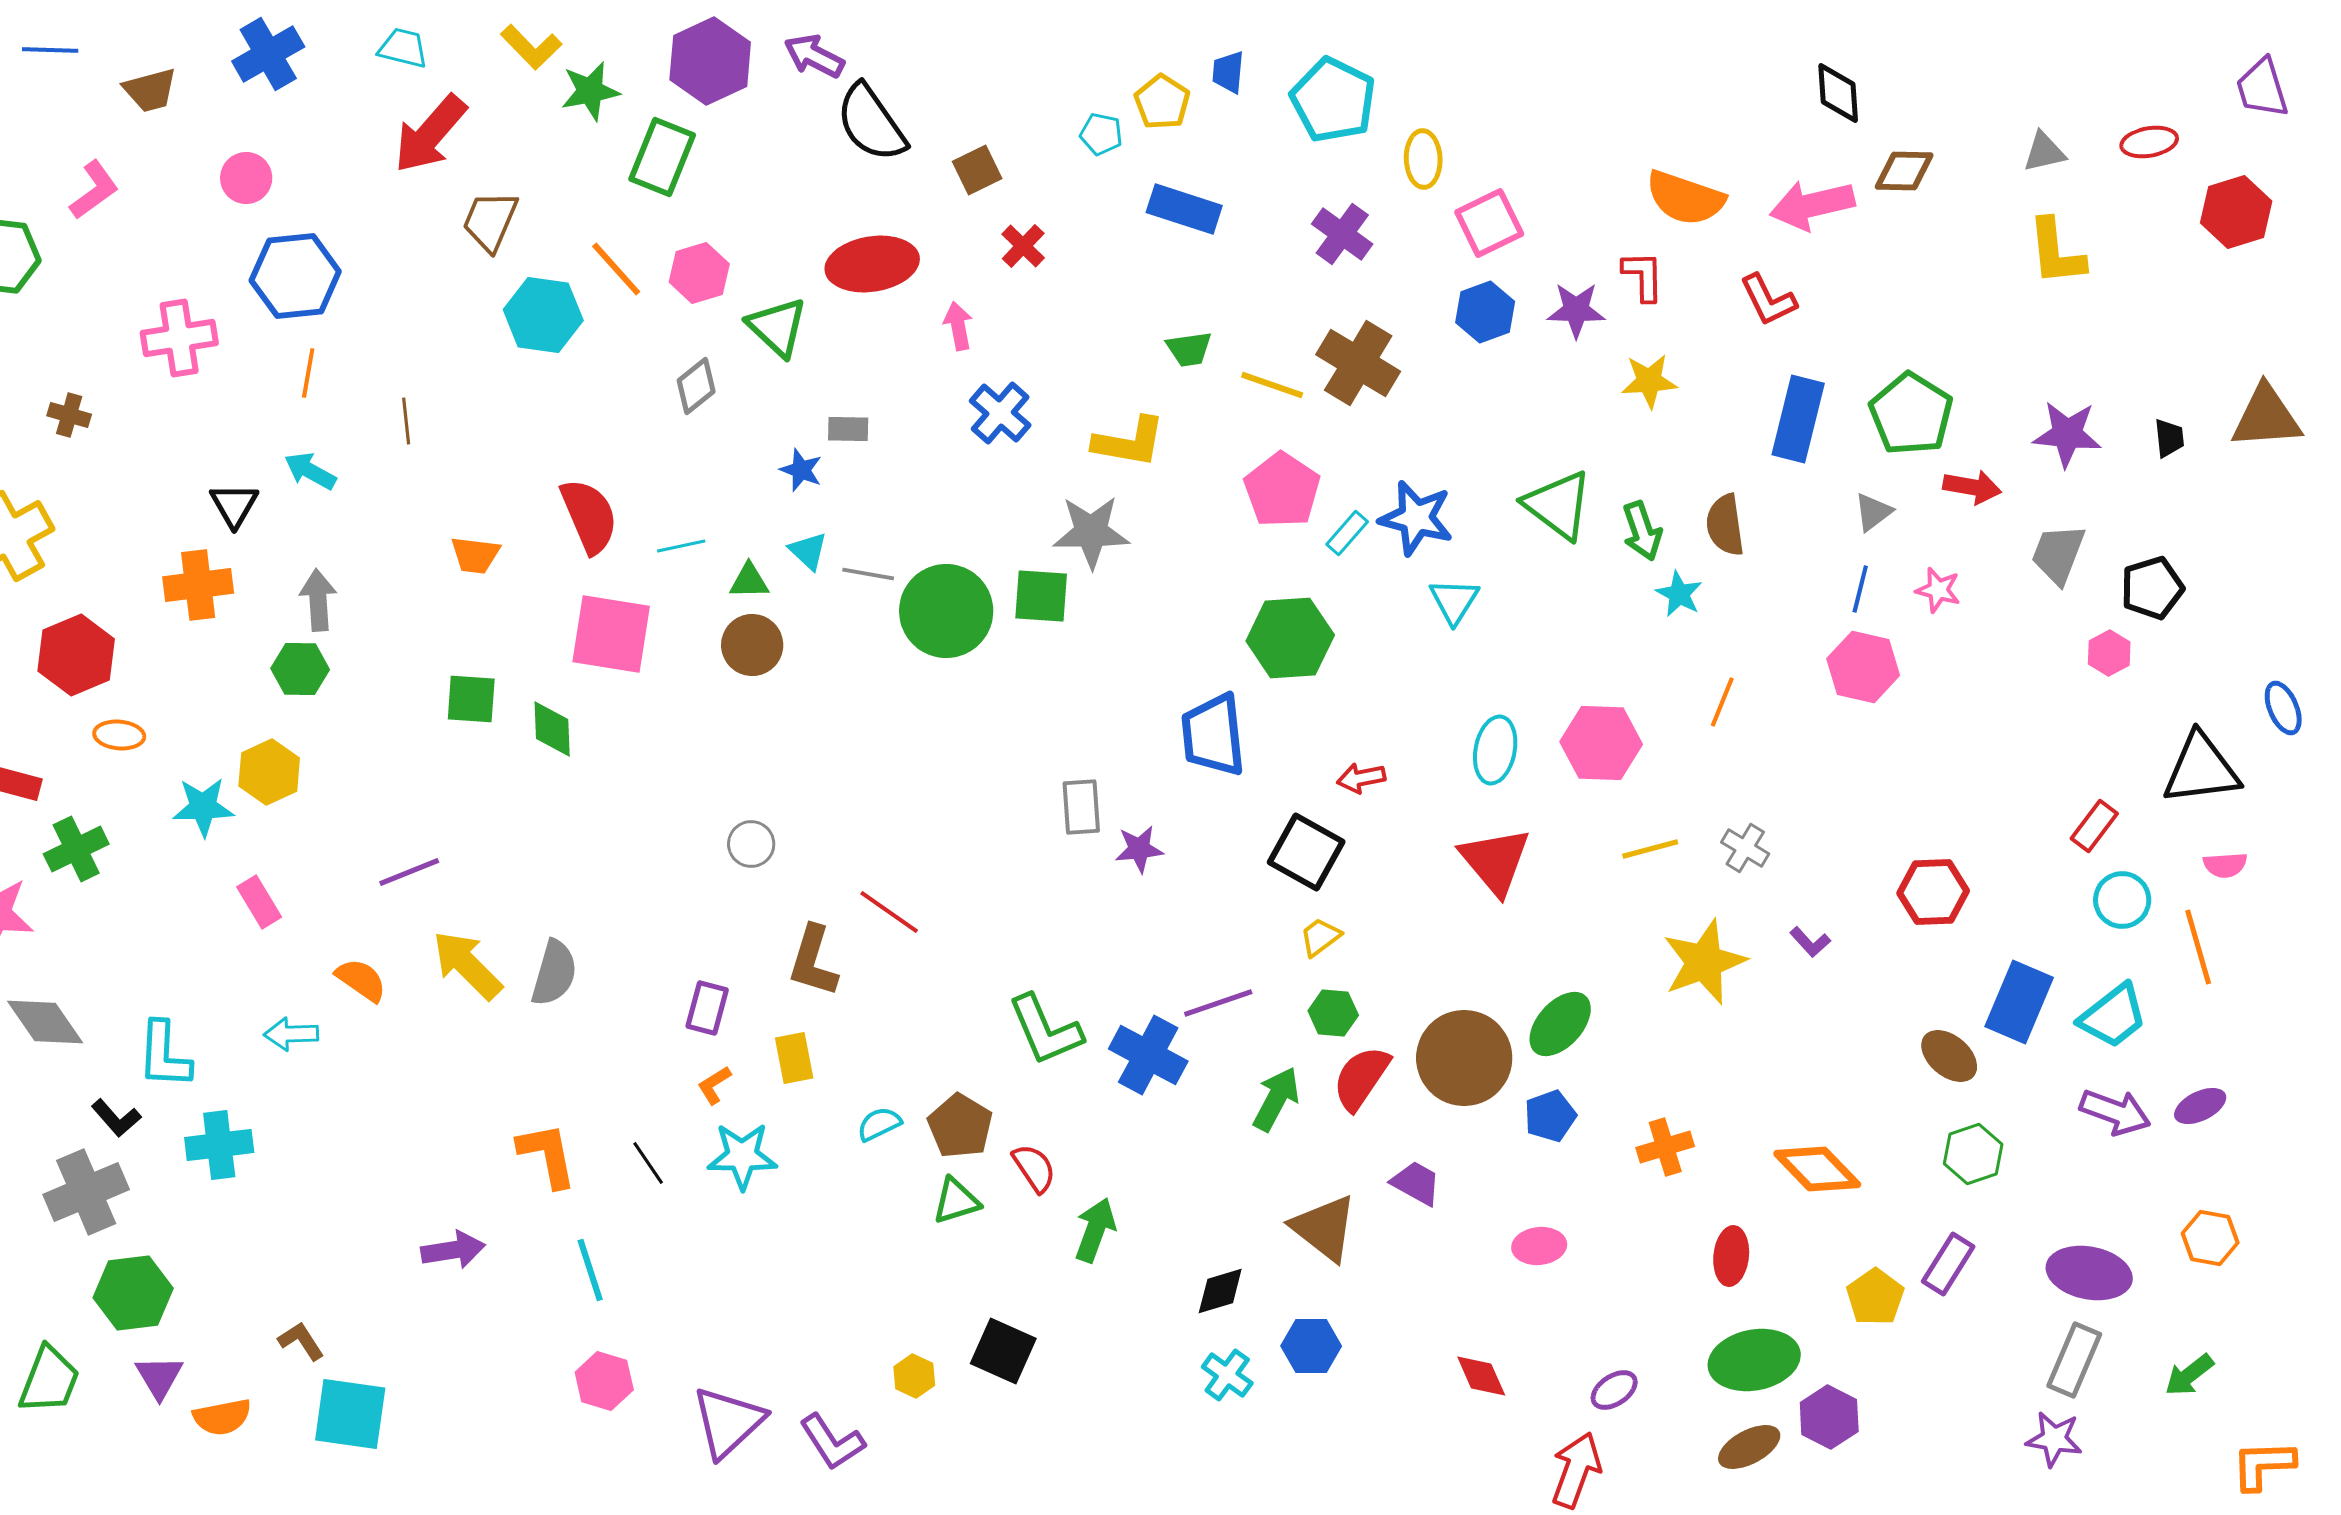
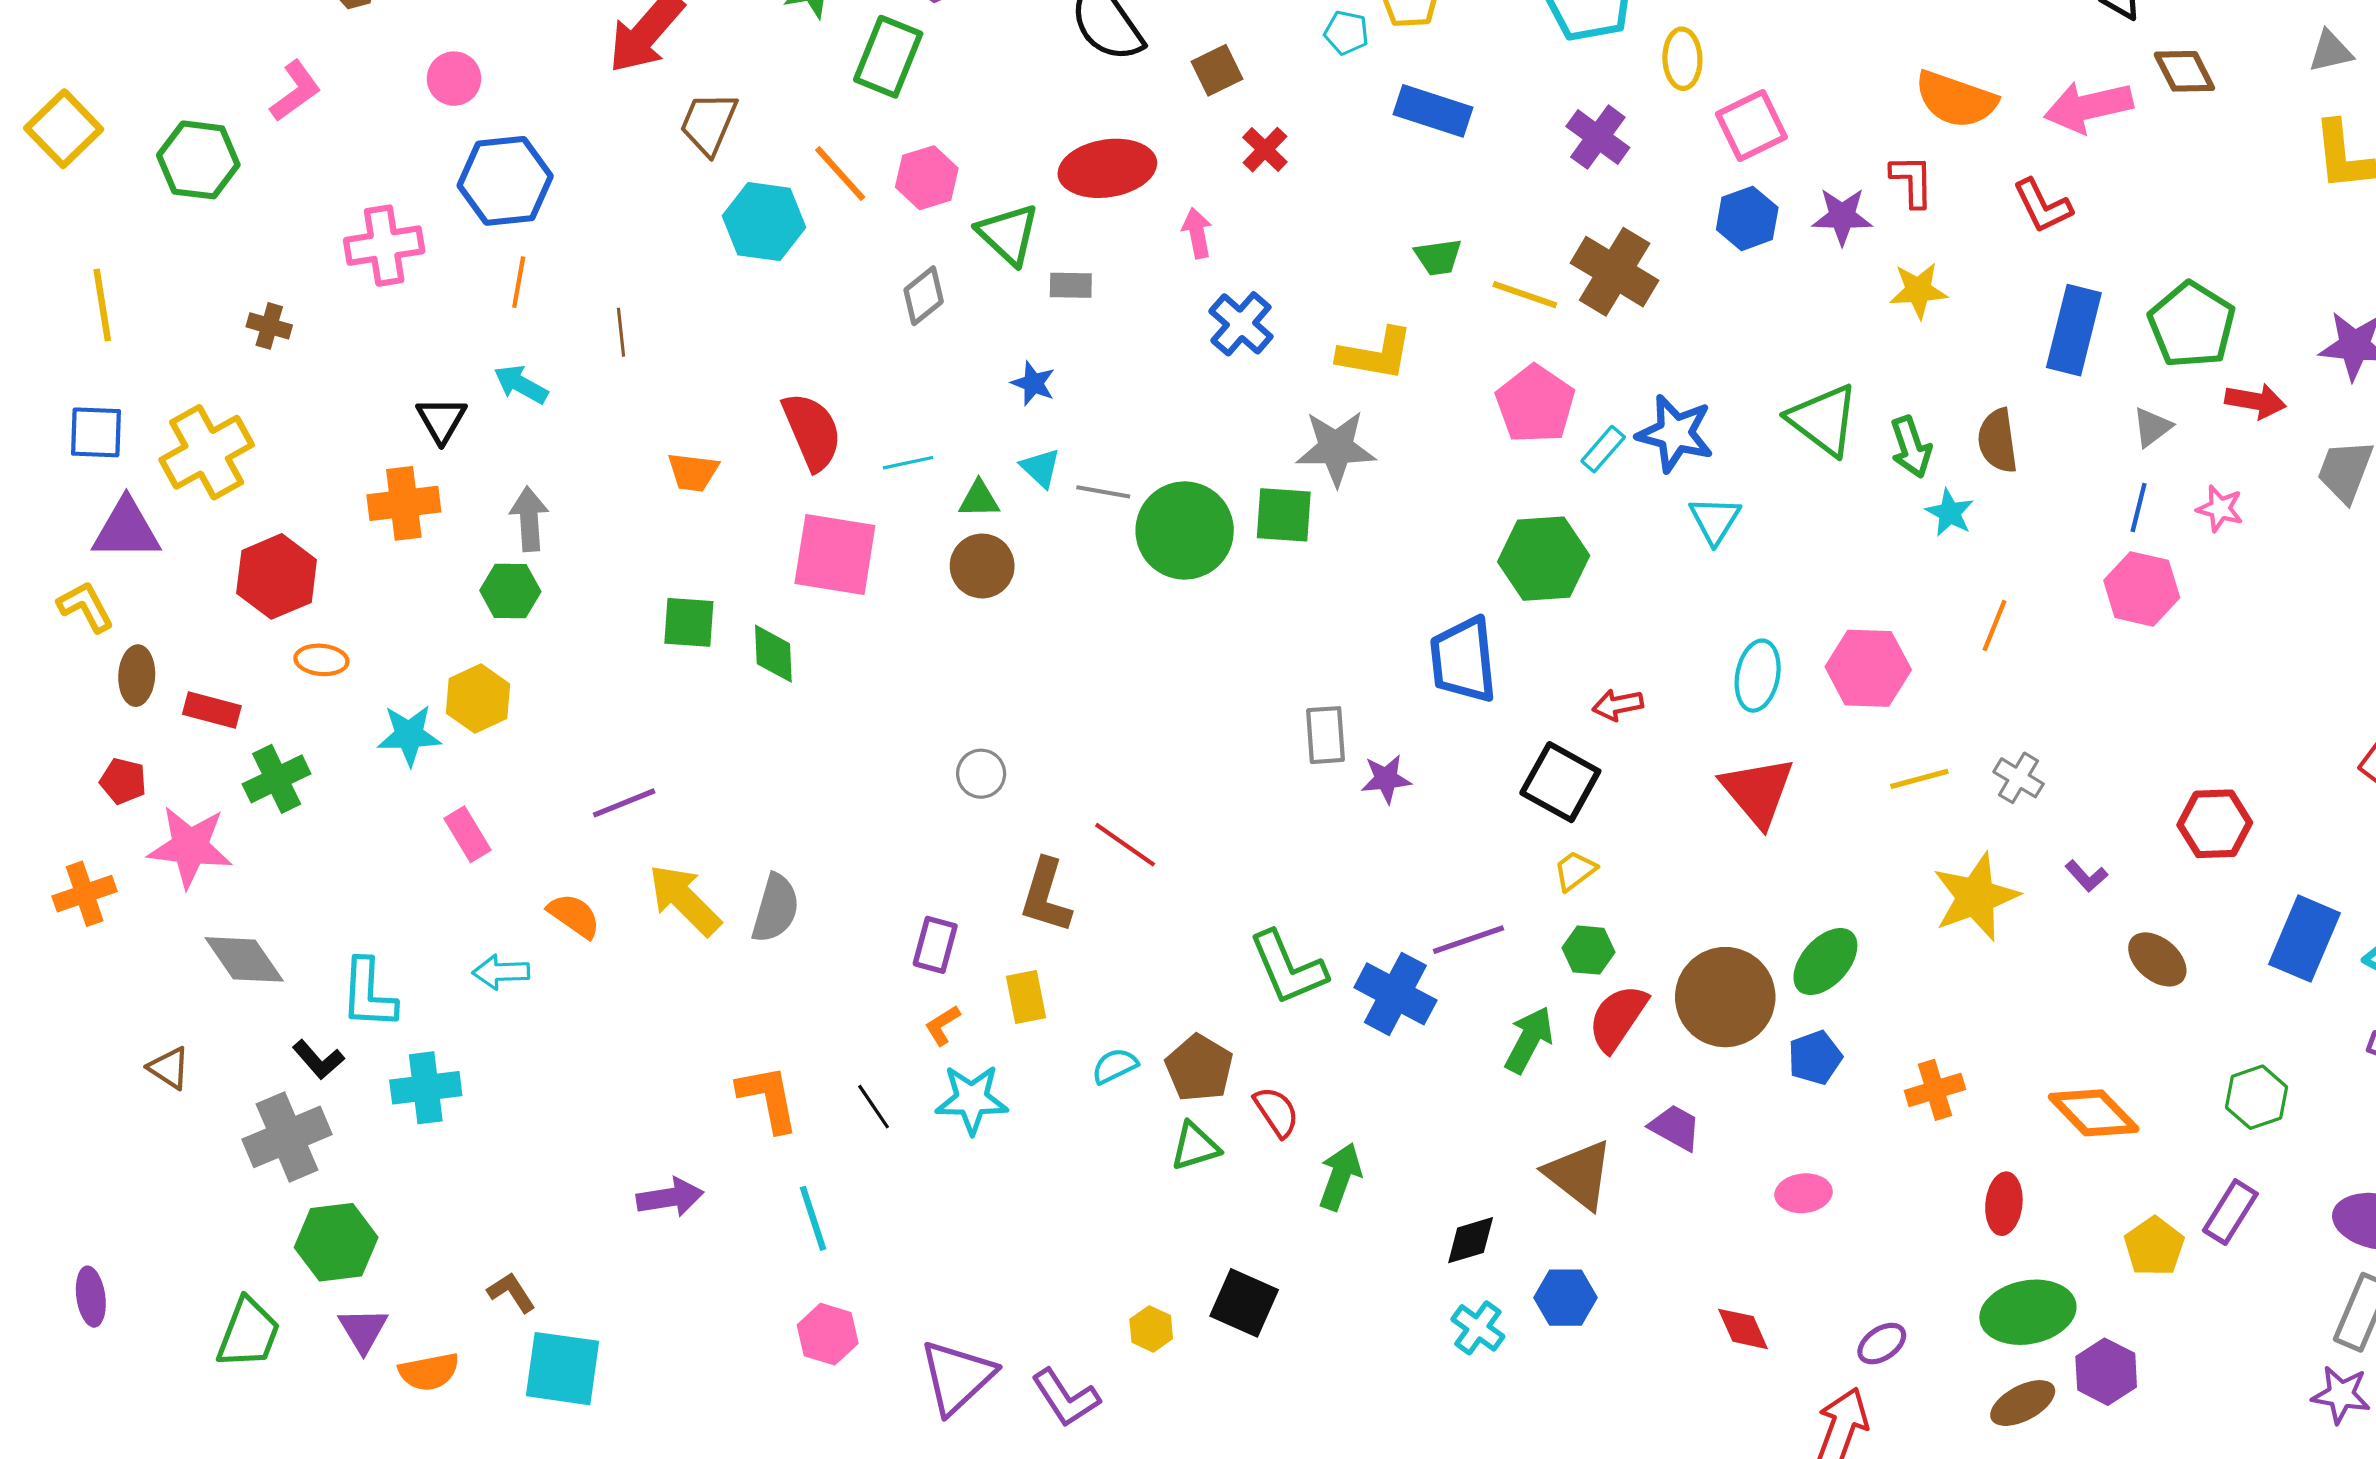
brown diamond: (1904, 171) -> (2184, 71), turned 62
gray rectangle: (848, 429) -> (1071, 285), moved
brown ellipse: (1949, 1056) -> (2157, 959), moved

